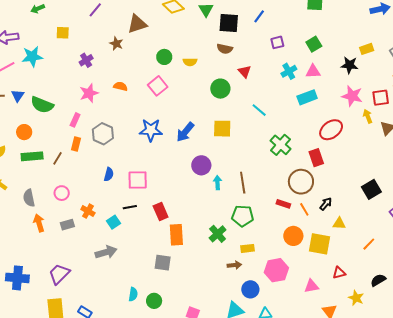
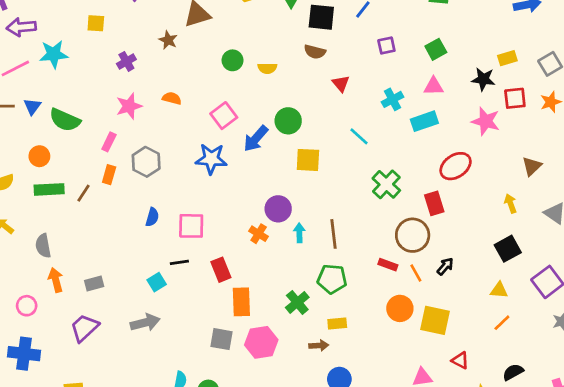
cyan cross: (289, 71) -> (393, 99), moved
pink square: (158, 86) -> (224, 116), moved
green circle: (220, 89) -> (288, 121), moved
red square: (381, 98) -> (515, 98), moved
yellow arrow: (368, 116) -> (511, 203), moved
blue arrow: (185, 132) -> (256, 139), moved
pink circle: (62, 193) -> (27, 306), moved
orange cross: (88, 211) -> (259, 234), moved
yellow triangle: (339, 223) -> (499, 290), moved
pink hexagon: (276, 270) -> (261, 342), moved
red triangle: (339, 273) -> (460, 360), turned 40
purple trapezoid: (59, 274) -> (84, 328), moved

